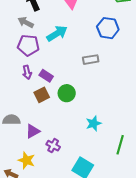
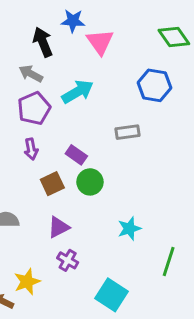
purple pentagon: (28, 45) -> (34, 108), turned -30
purple rectangle: (46, 76) -> (76, 155), moved
purple triangle: (33, 131) -> (59, 227), moved
yellow star: (27, 160) -> (27, 282), turned 30

